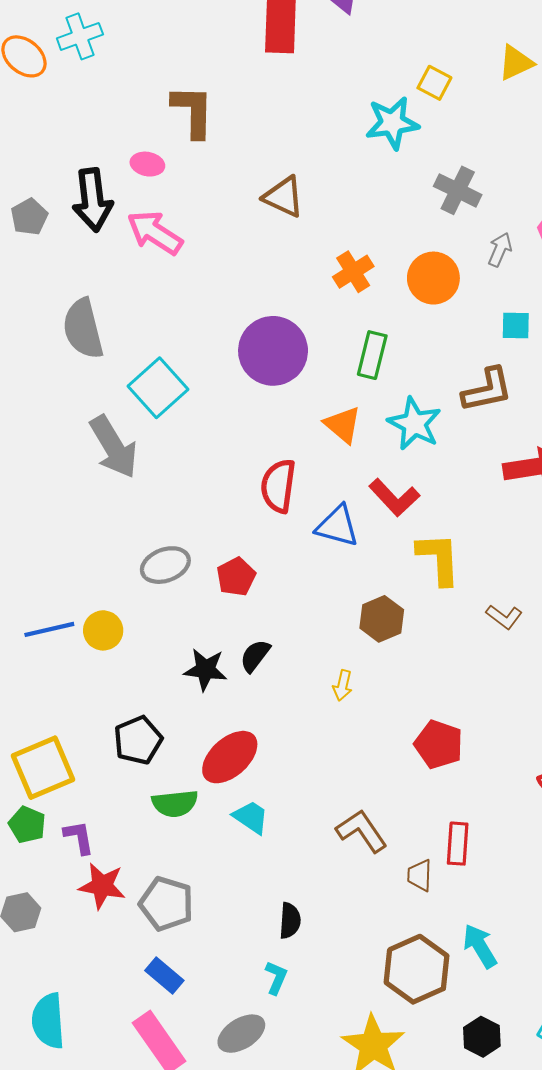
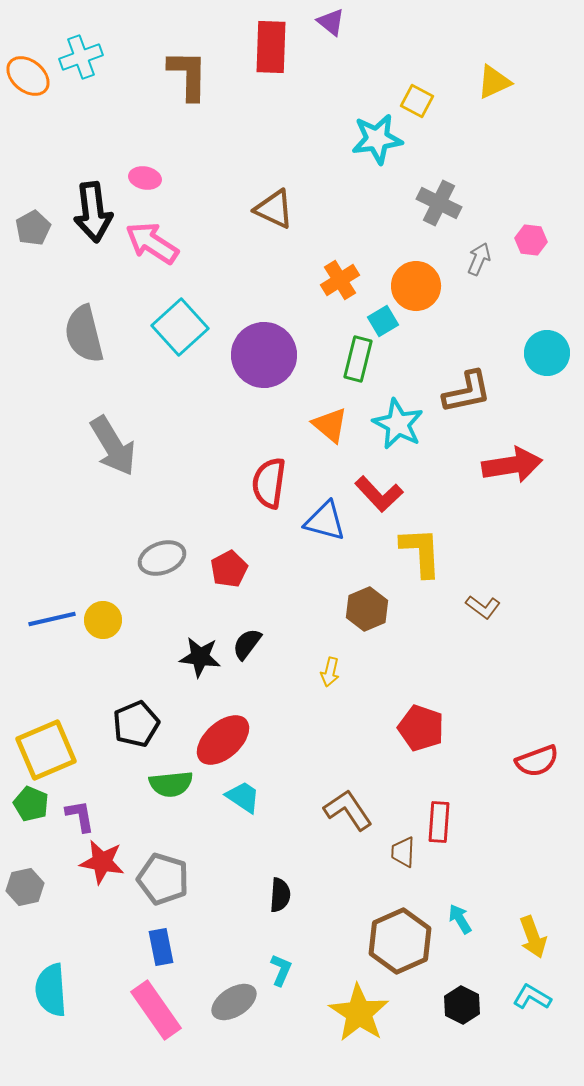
brown L-shape: (193, 111) -> (188, 75), moved
cyan square: (516, 326) -> (383, 321), moved, turned -32
cyan square: (158, 388) -> (180, 327), moved
cyan arrow: (480, 946) -> (460, 919), size x0.7
blue rectangle: (164, 976) -> (161, 947), turned 39
cyan L-shape: (276, 978) -> (281, 970), moved

